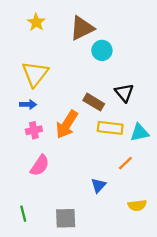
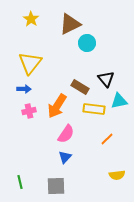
cyan triangle: (140, 133) -> (119, 101), moved
pink semicircle: (40, 165) -> (66, 134), moved
blue triangle: (98, 185) -> (65, 157), moved

